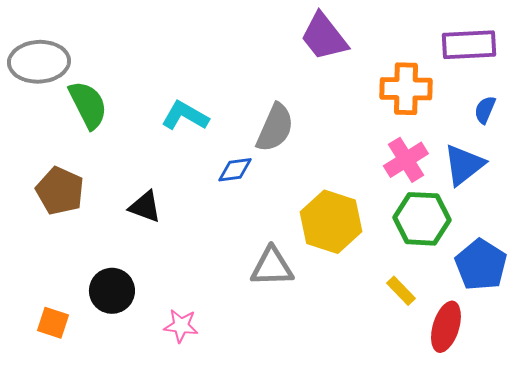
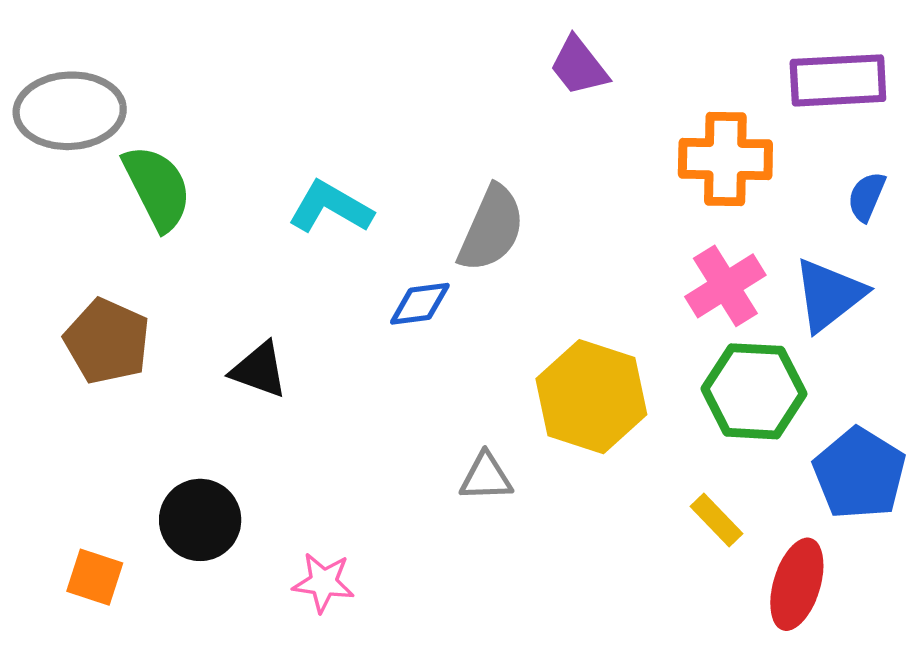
purple trapezoid: (324, 37) -> (579, 66), size x0.7
gray triangle: (272, 267) -> (486, 477), size x0.7

